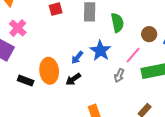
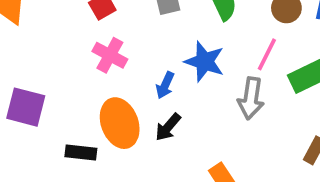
pink cross: (18, 28) -> (110, 55), moved
gray arrow: (119, 75) -> (251, 98), size x1.5

